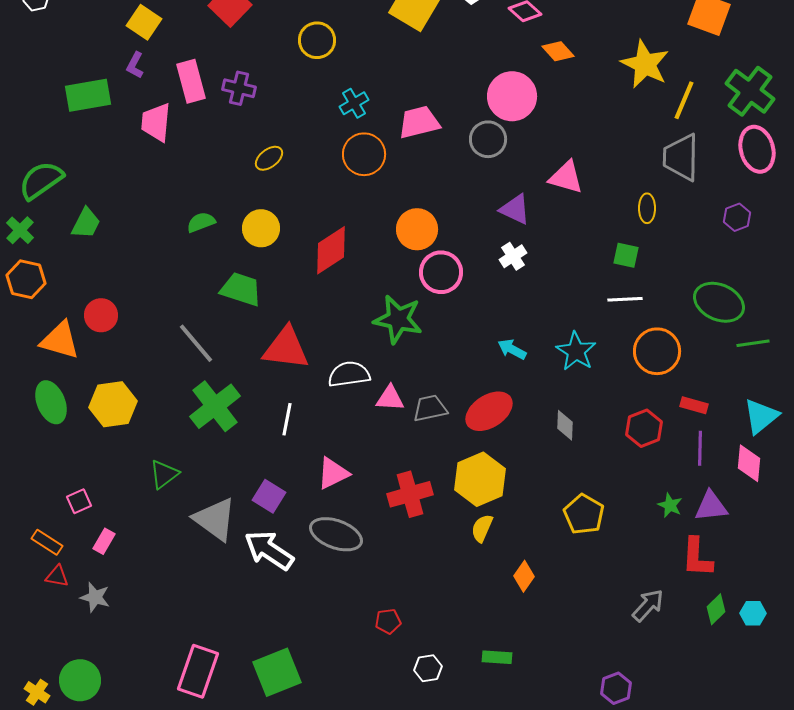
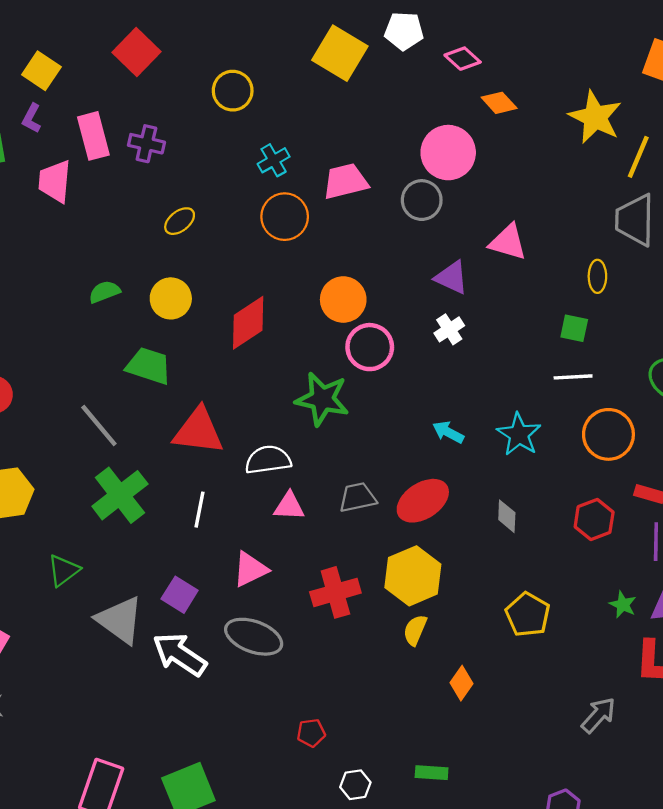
pink triangle: (390, 398) -> (289, 506), moved

